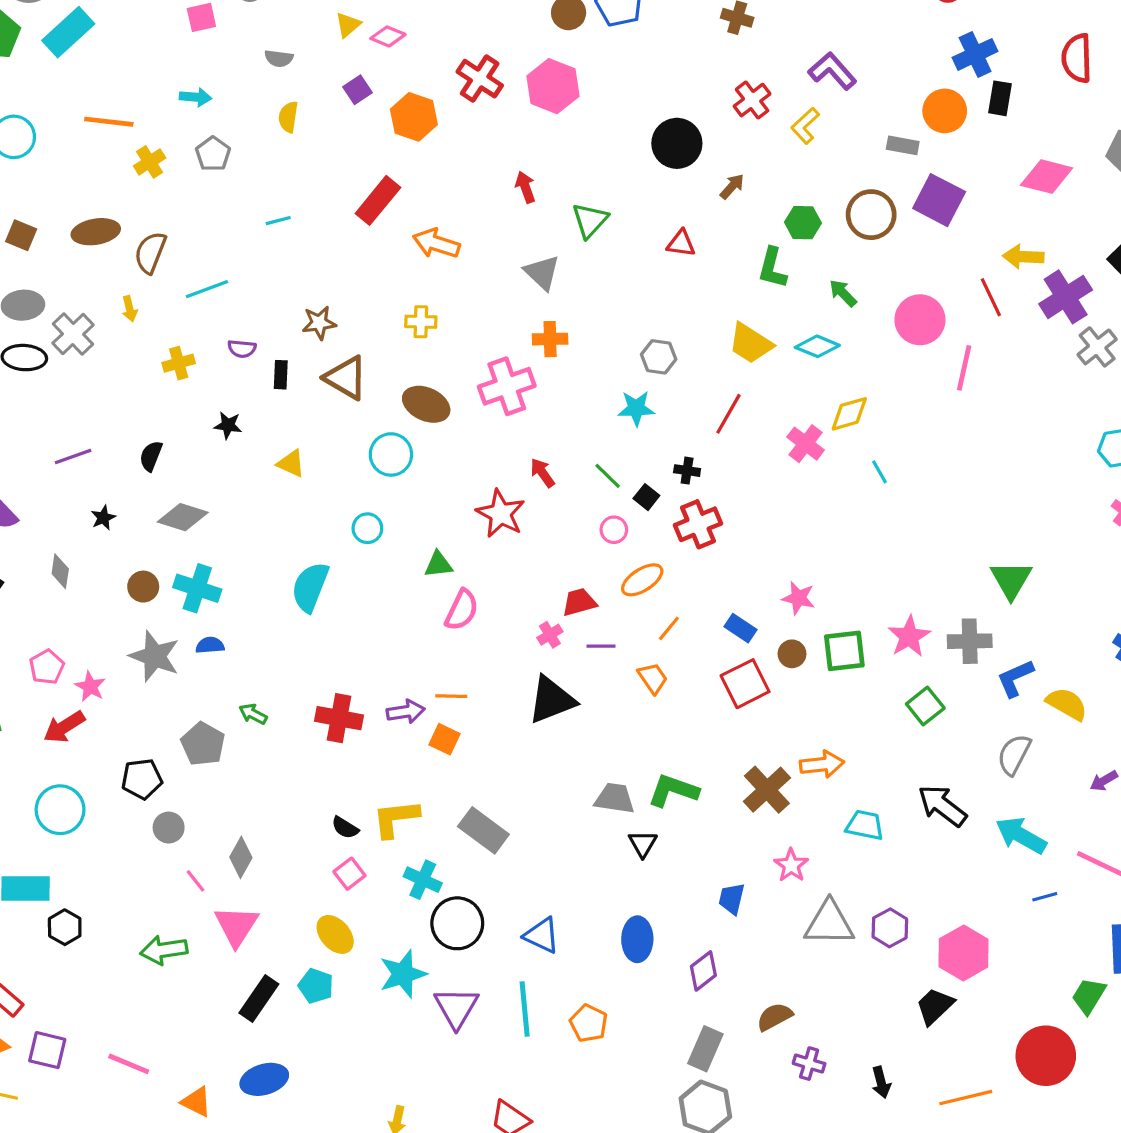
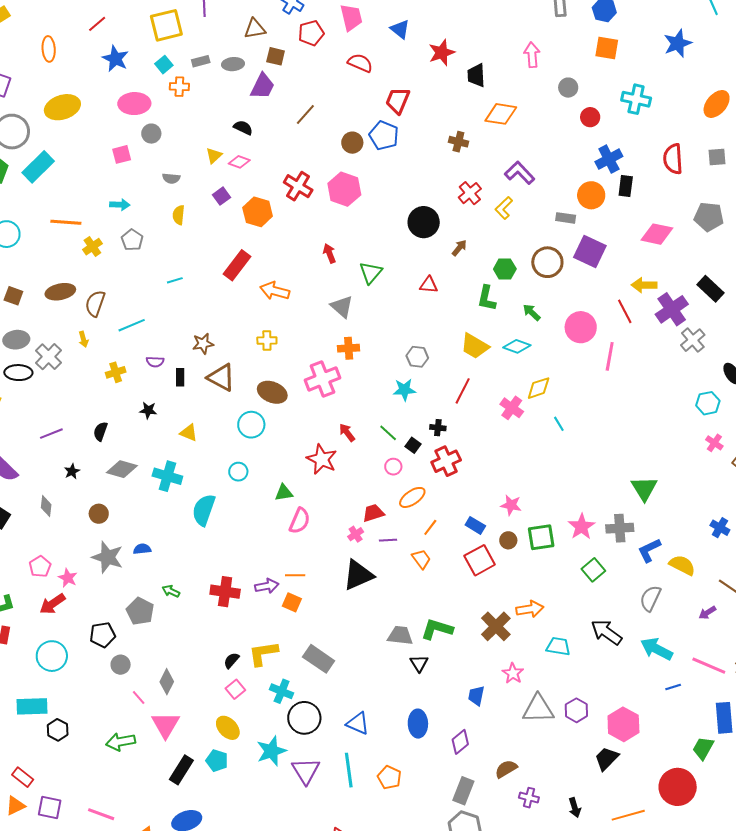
cyan cross: (197, 588) -> (167, 476), moved
black semicircle: (345, 828) -> (231, 660), turned 102

